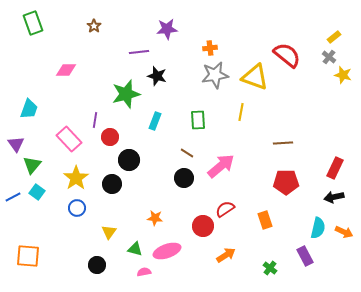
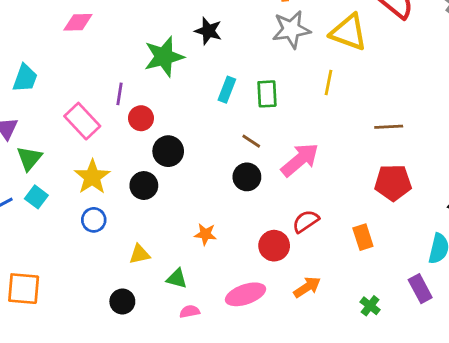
cyan rectangle: (155, 121) -> (227, 90), moved
yellow triangle: (109, 232) -> (140, 254), turned 42
pink ellipse: (167, 251) -> (245, 294), moved

